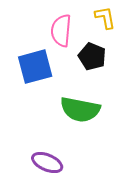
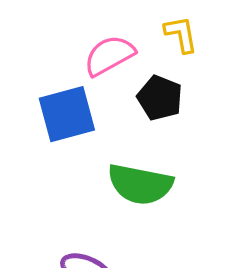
pink semicircle: (61, 31) -> (109, 55), turned 56

